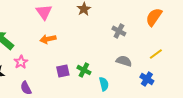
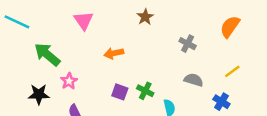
pink triangle: (44, 12) -> (83, 21), moved
orange arrow: (48, 39) -> (114, 53), moved
purple square: (63, 71) -> (120, 92), turned 32

